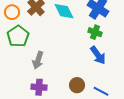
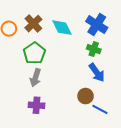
green pentagon: (18, 36) -> (34, 53), moved
brown circle: (77, 85) -> (86, 96), moved

